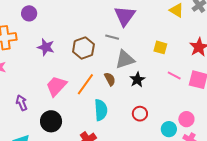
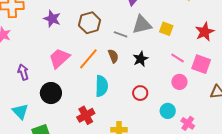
gray line: (112, 37) -> (121, 34), moved
gray triangle: (125, 59) -> (142, 25), moved
pink circle: (186, 119) -> (179, 82), moved

